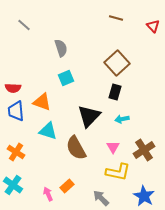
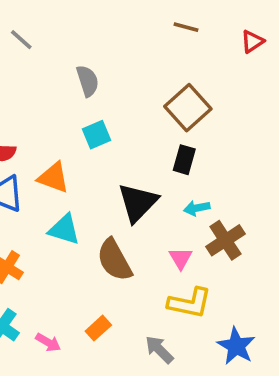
red triangle: (153, 26) -> (252, 41), turned 40
brown cross: (144, 150) -> (225, 240), moved
pink arrow: (48, 194) -> (48, 342), moved, turned 144

